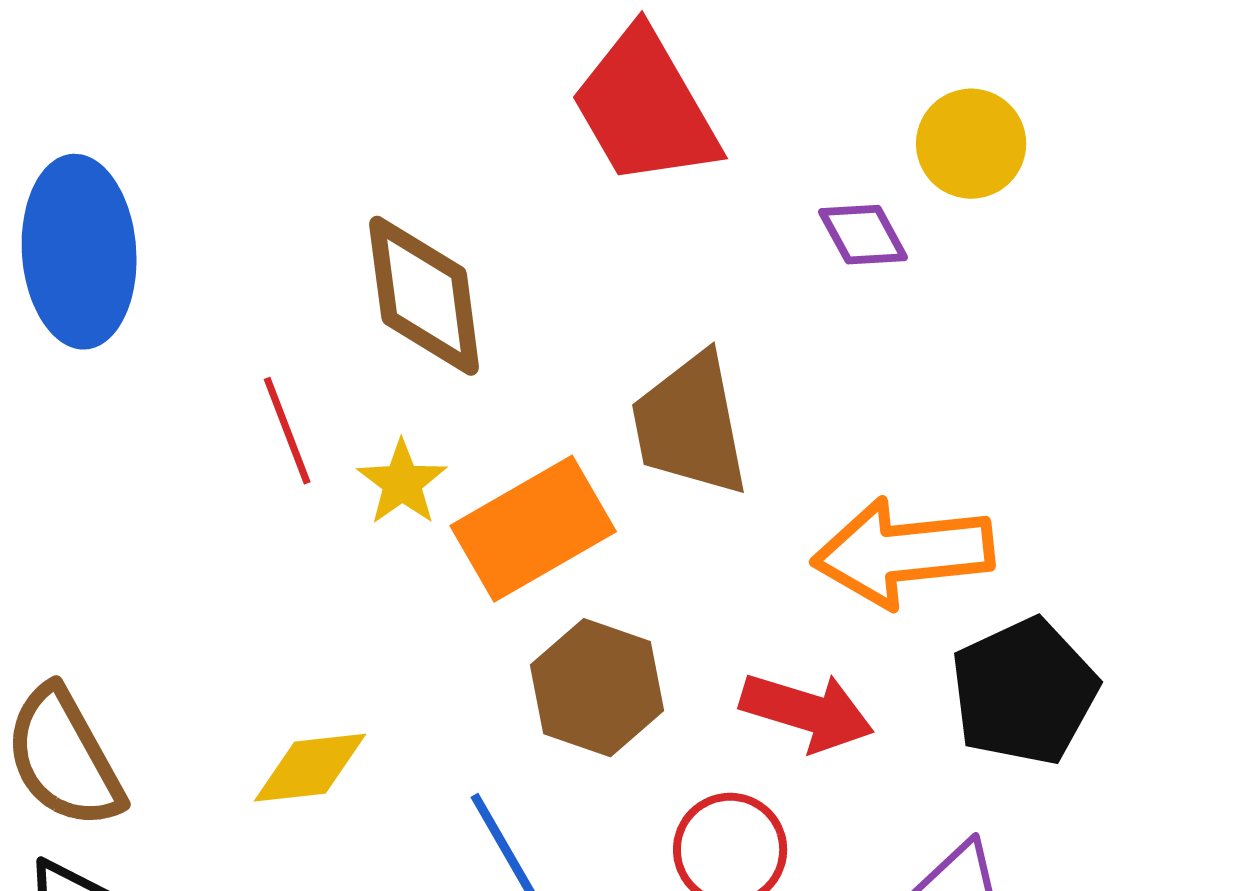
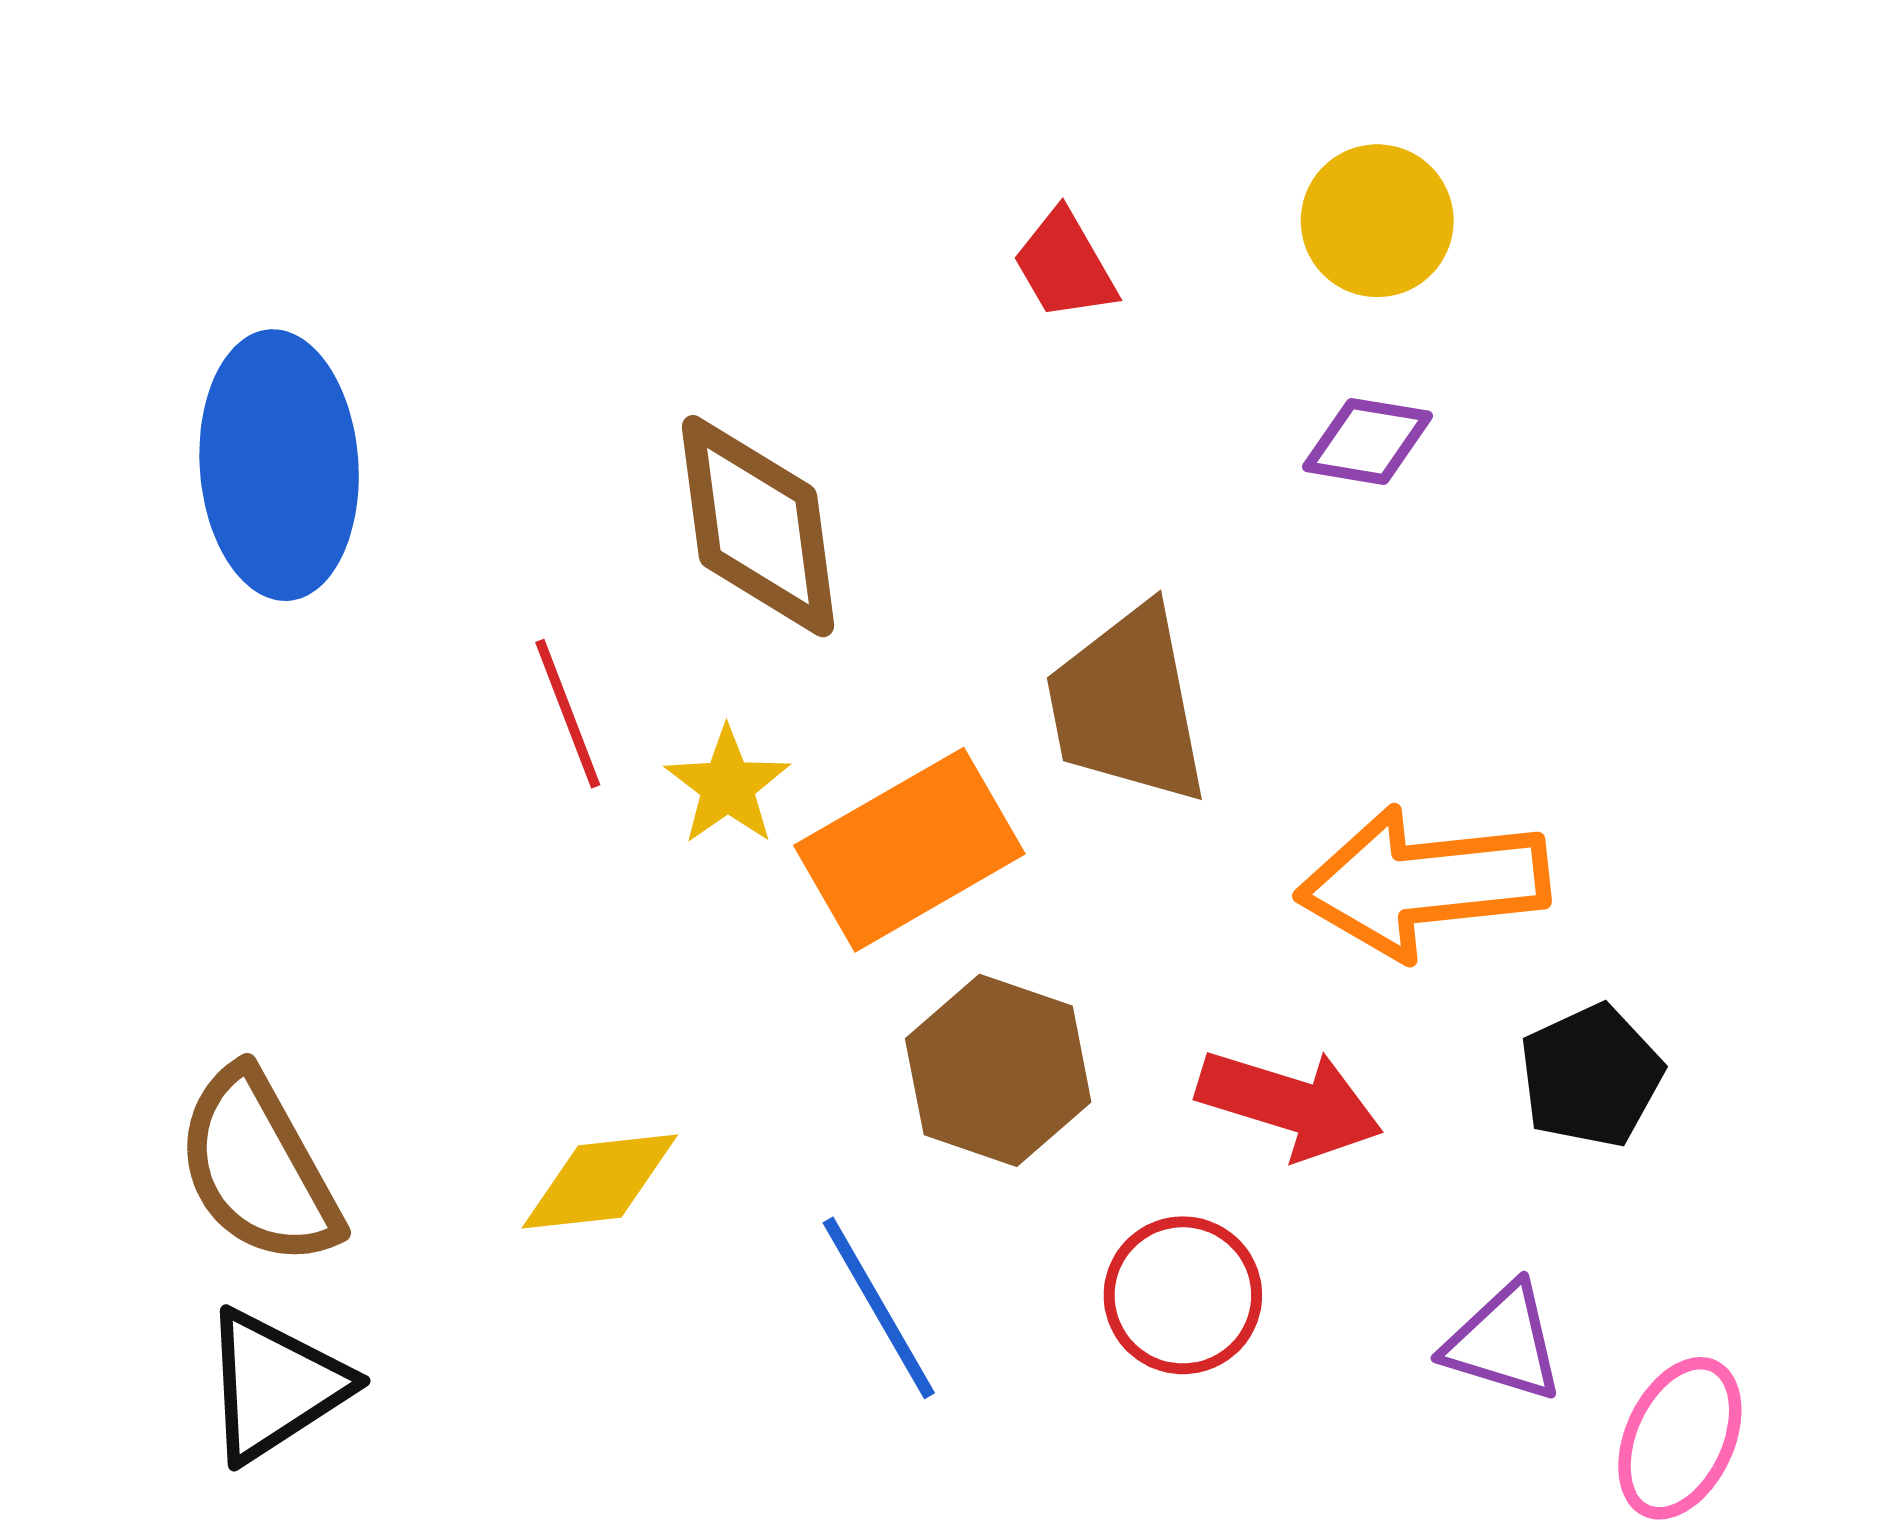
red trapezoid: (645, 108) -> (1065, 265), size x0.5
yellow circle: (971, 144) -> (1377, 221), moved
purple diamond: (863, 235) -> (1367, 441), turned -52
black pentagon: (1024, 692) -> (1591, 1076), size x0.7

